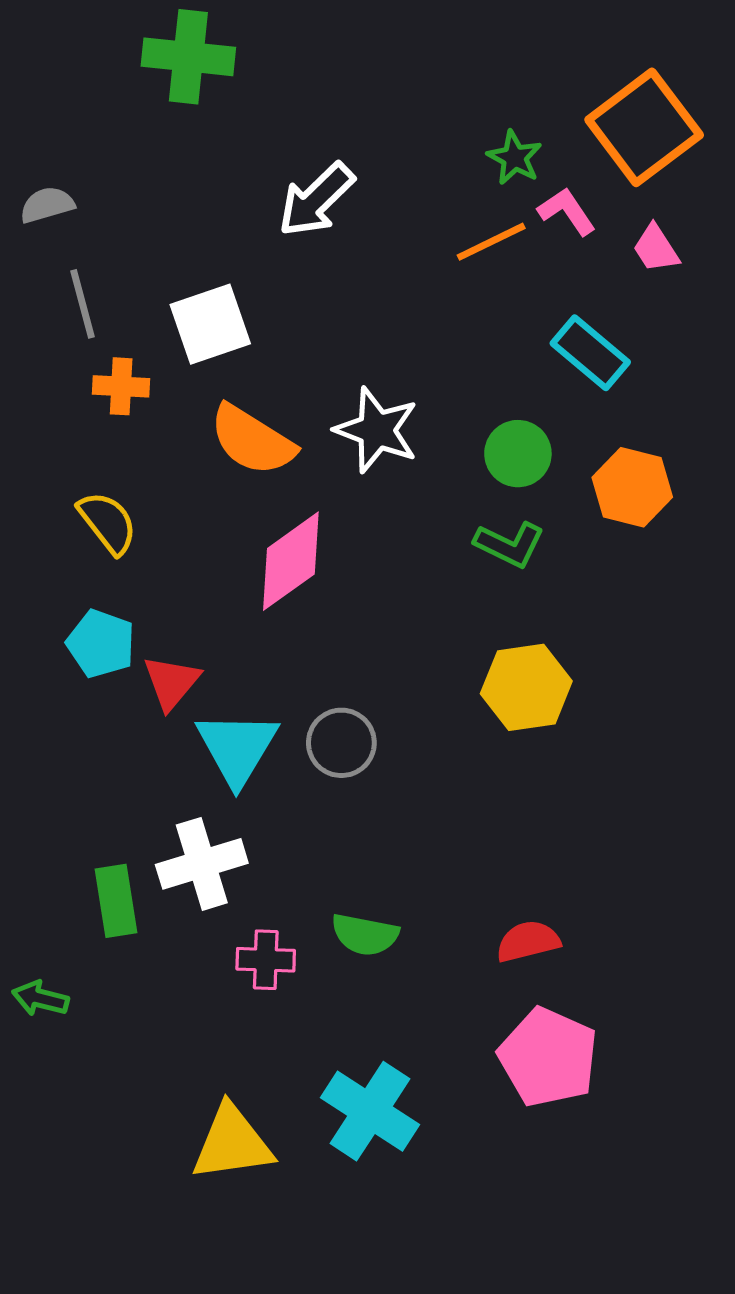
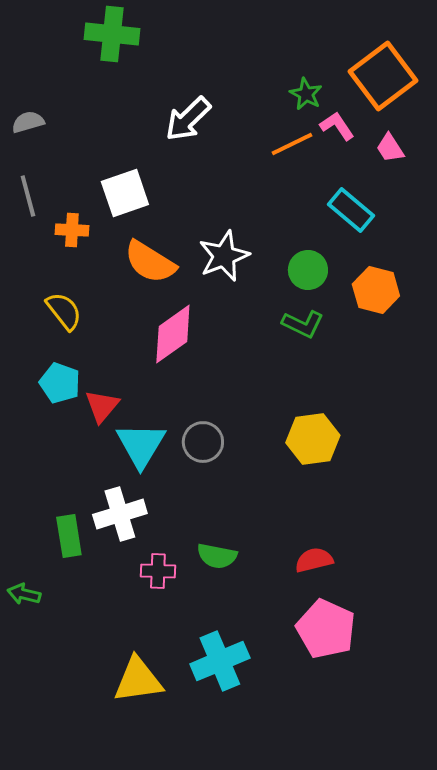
gray line: (82, 304) -> (28, 196), moved
white star: (377, 430) -> (224, 256), turned 30
yellow hexagon: (526, 687) -> (313, 439), moved
cyan cross: (370, 1111) -> (220, 661), turned 34

